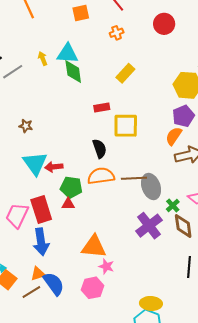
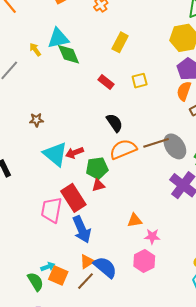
red rectangle: (102, 108) -> (106, 82), turned 63
yellow square: (126, 126) -> (140, 81), moved, size x0.6
orange triangle: (94, 247) -> (135, 220), size x0.6

